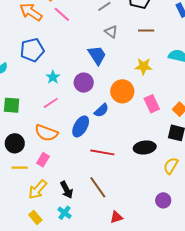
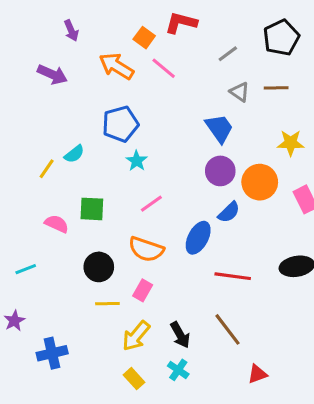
brown line: (146, 30) -> (276, 88), moved
cyan star: (53, 77) -> (137, 161), moved
purple circle: (84, 83) -> (220, 171), moved

